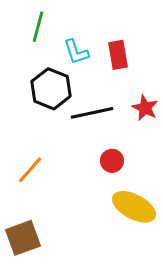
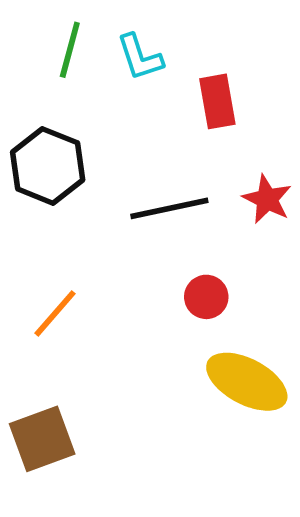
cyan L-shape: (76, 52) -> (140, 57), moved
black hexagon: (51, 89) -> (48, 166), moved

